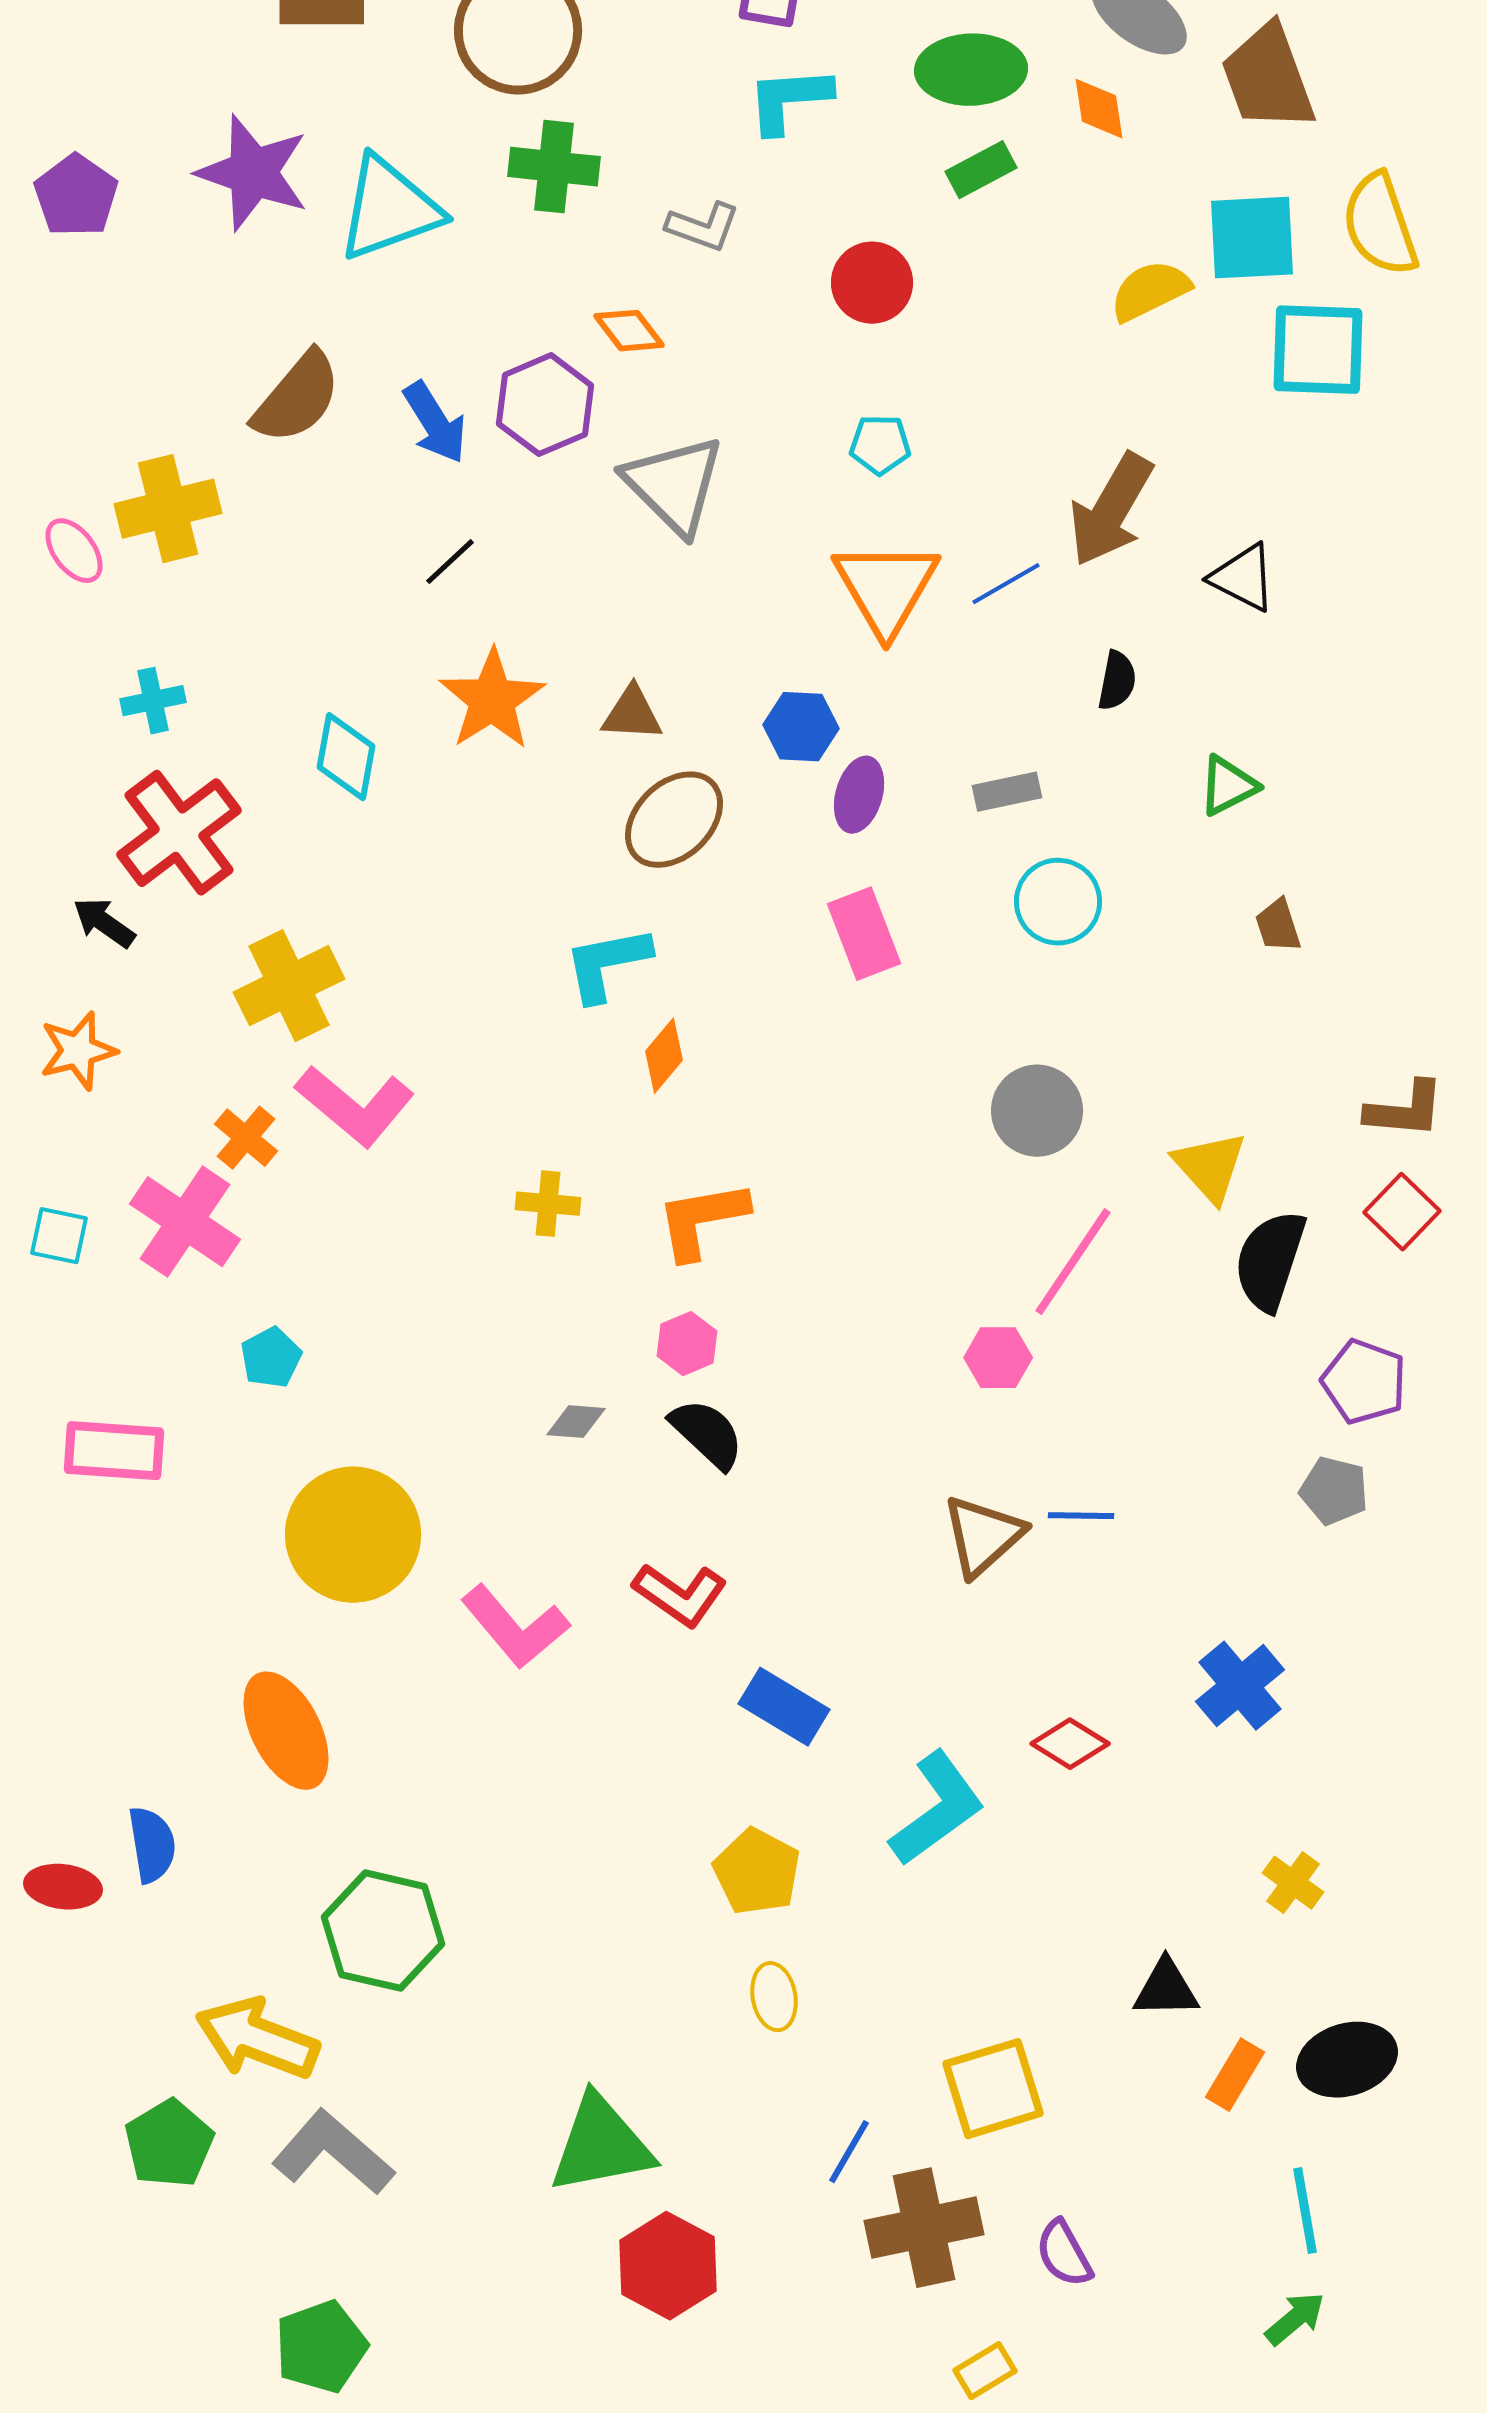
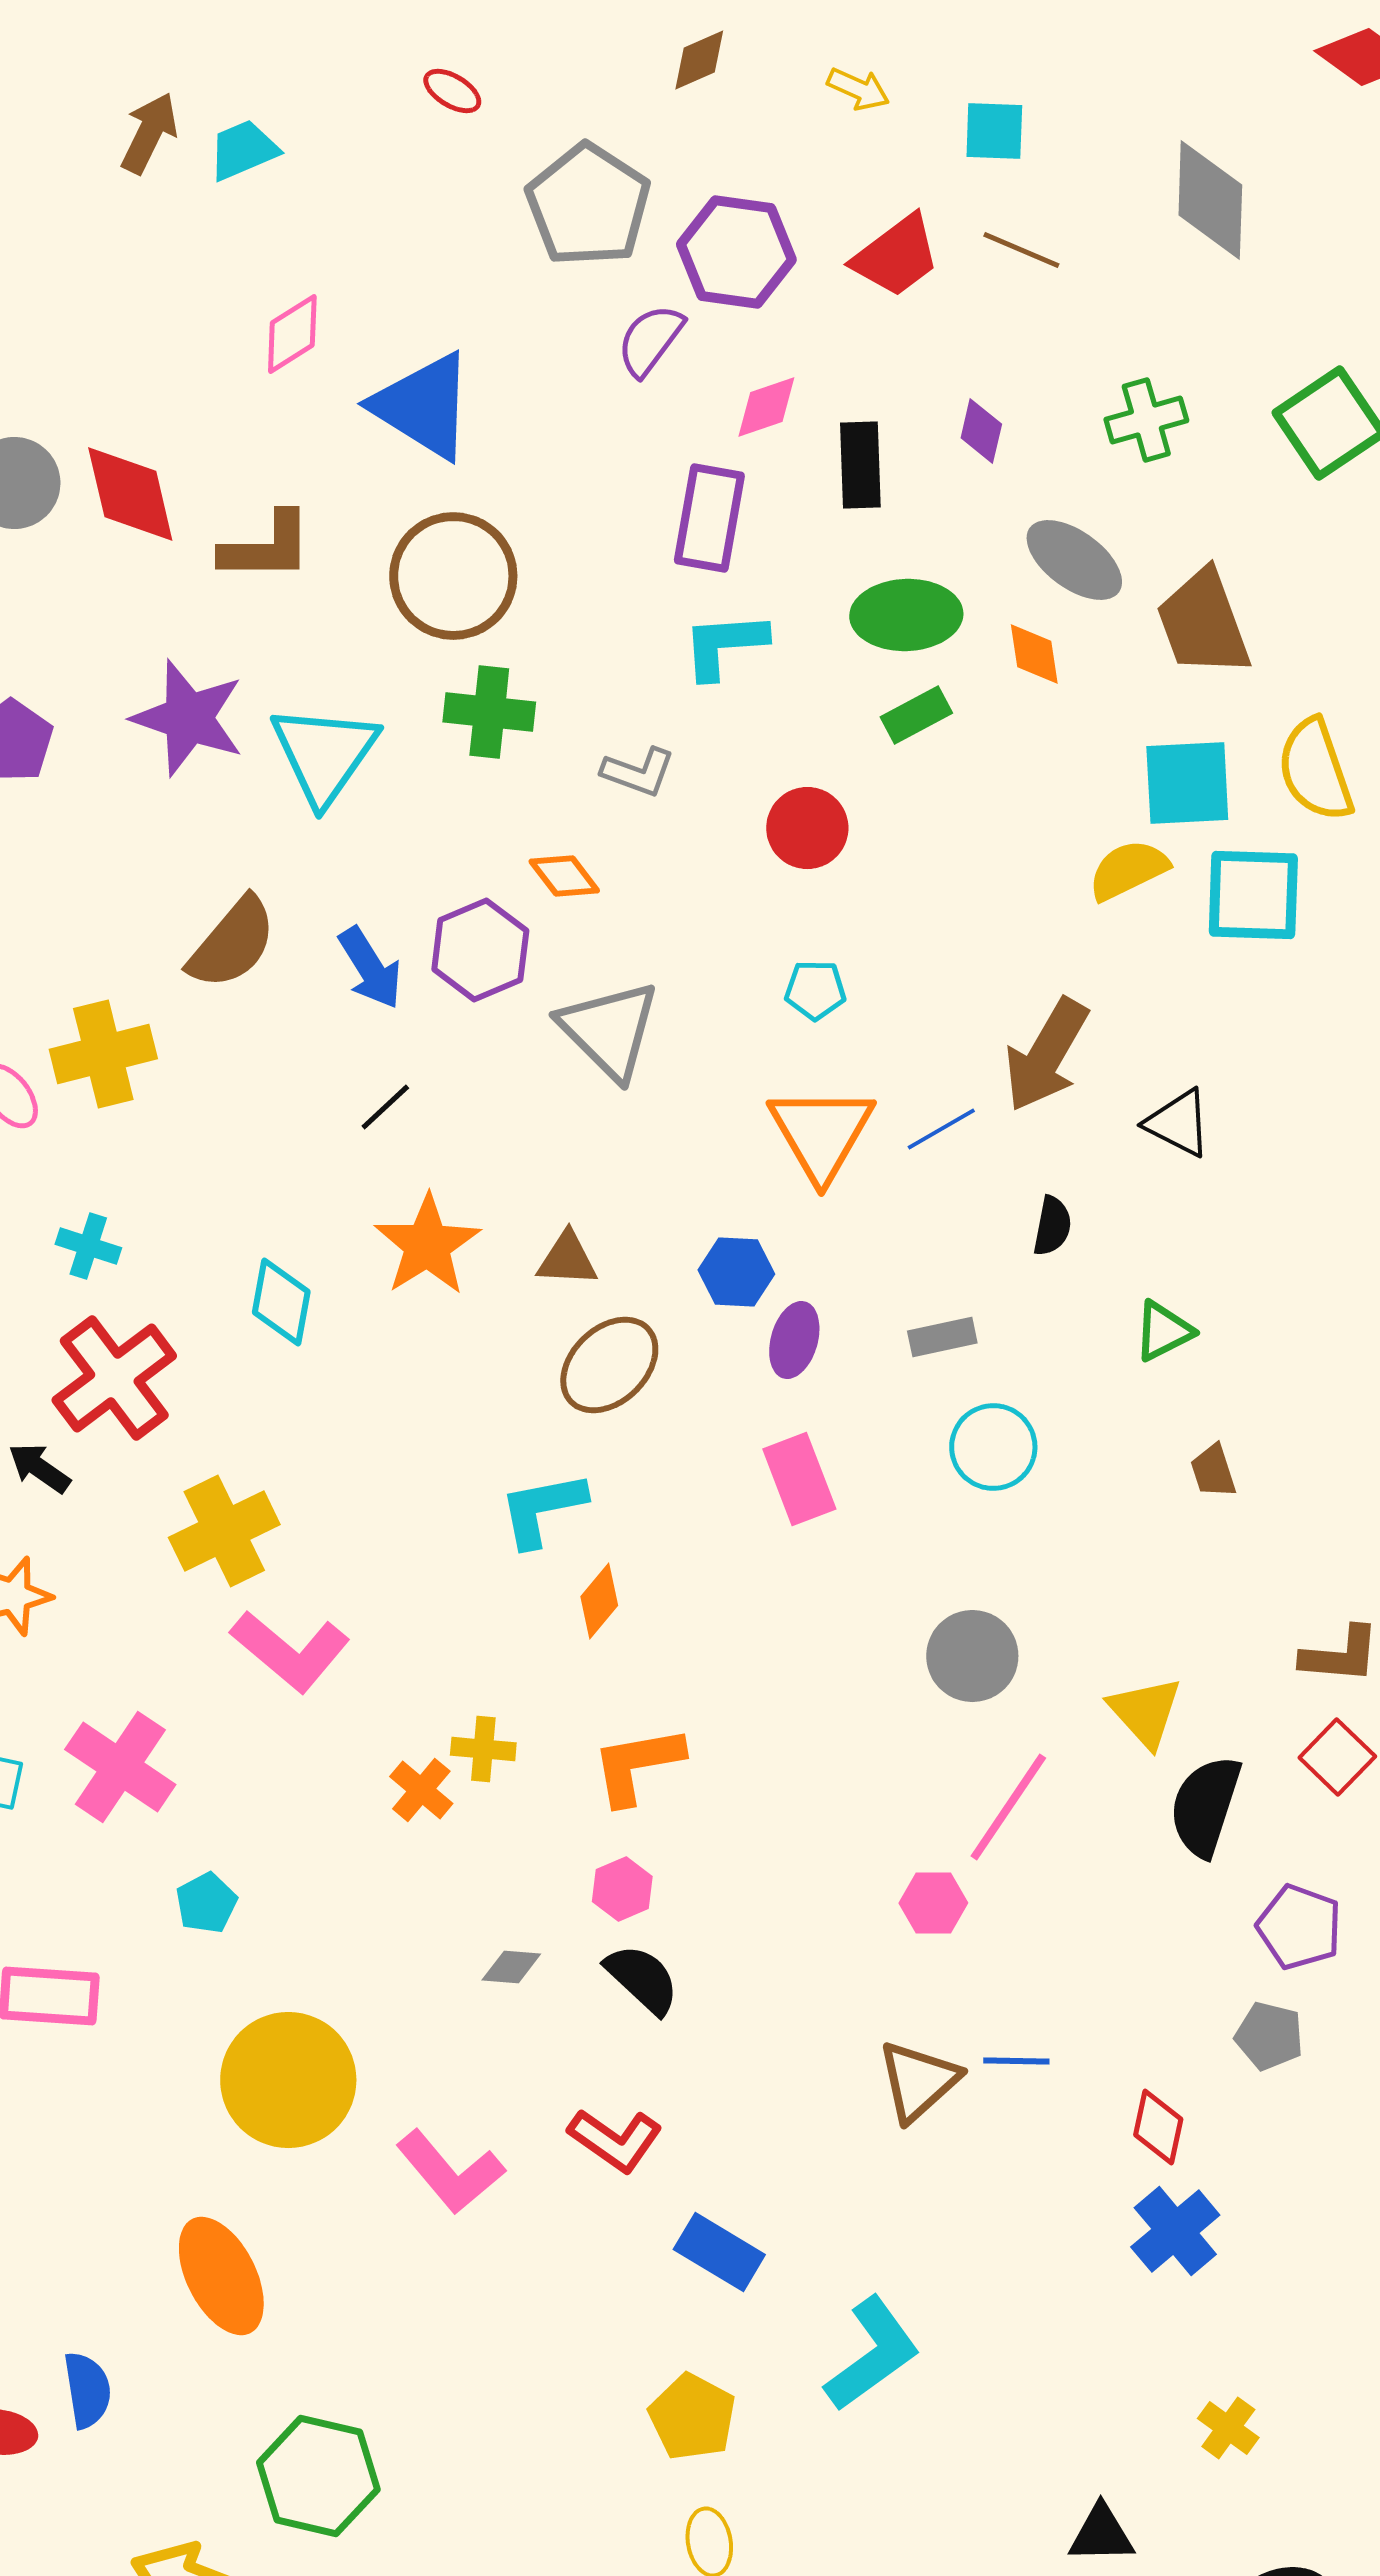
cyan triangle: (389, 209) -> (324, 754), turned -35
yellow semicircle: (1150, 291) -> (1128, 870), moved
cyan cross: (153, 701) -> (88, 1246), turned 30
orange cross: (246, 1138) -> (421, 1790), moved
red diamond: (1070, 1744) -> (1158, 2127), moved, turned 70

